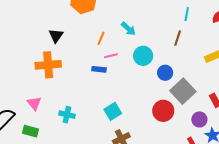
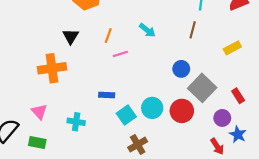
cyan arrow: (128, 29) -> (147, 30), moved
black triangle: (56, 36) -> (71, 36), moved
cyan circle: (143, 56) -> (152, 108), moved
blue rectangle: (99, 69) -> (107, 95), moved

